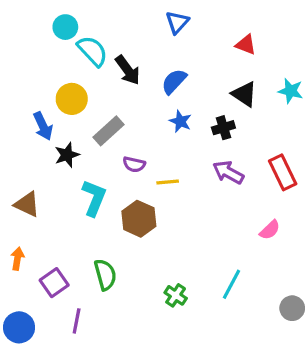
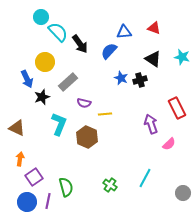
blue triangle: (177, 22) -> (124, 32), moved, turned 42
blue star: (180, 121) -> (121, 78), moved
purple arrow: (228, 172) -> (151, 124), moved, turned 42
orange arrow: (17, 259) -> (20, 159), moved
green semicircle: (105, 275) -> (66, 187), moved
blue circle: (19, 327) -> (27, 202), moved

